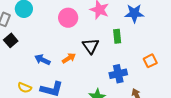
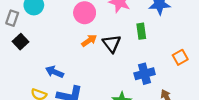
orange arrow: (69, 58) -> (89, 41), moved
blue arrow: (42, 60) -> (54, 72), moved

